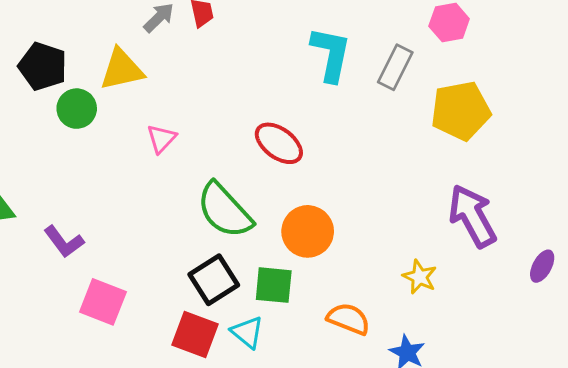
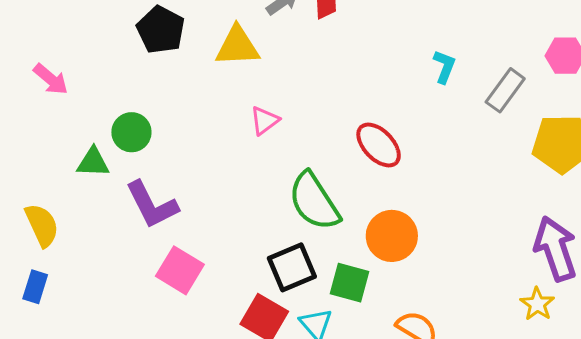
cyan L-shape: (331, 54) -> (444, 67), size x0.6
green circle: (77, 109) -> (131, 132), moved
purple L-shape: (64, 242) -> (152, 205), size x1.4
yellow star: (420, 277) -> (537, 304), moved

